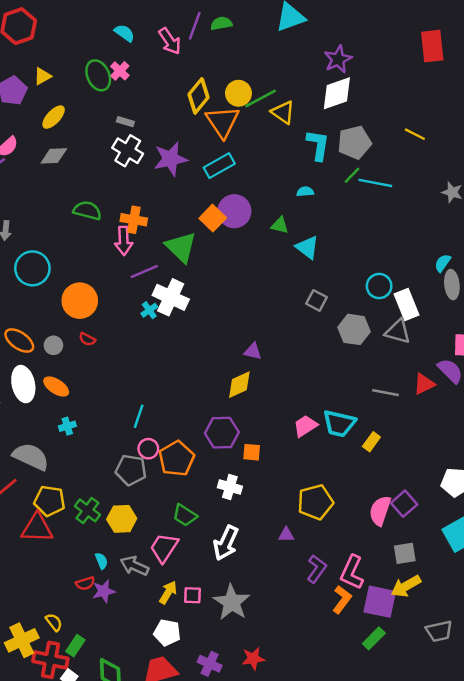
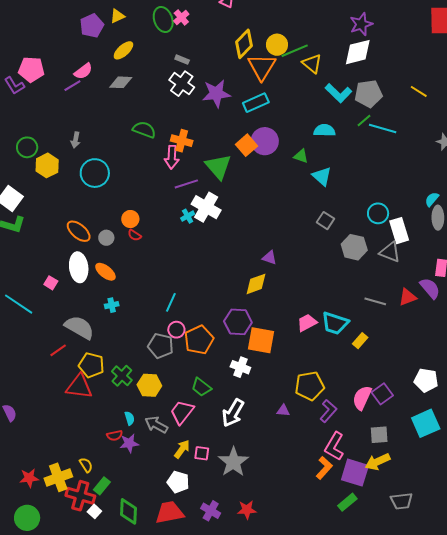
cyan L-shape: (318, 145) -> (338, 93), turned 120
cyan semicircle: (305, 192) -> (324, 130), size x1.5
orange circle: (80, 301) -> (130, 219), moved, size x0.6
orange square: (252, 452) -> (261, 340), size x1.8
purple L-shape: (317, 569) -> (328, 411), moved

